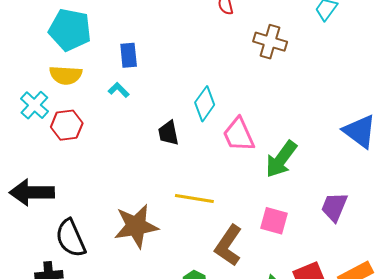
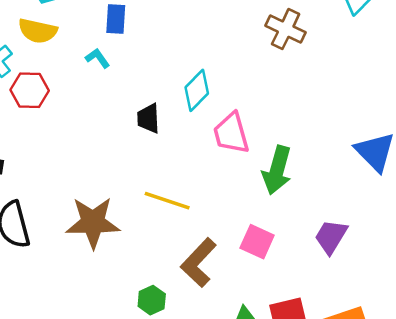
green arrow: (281, 159) -> (277, 170), turned -30

